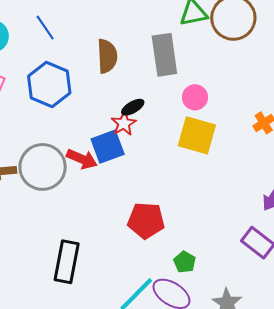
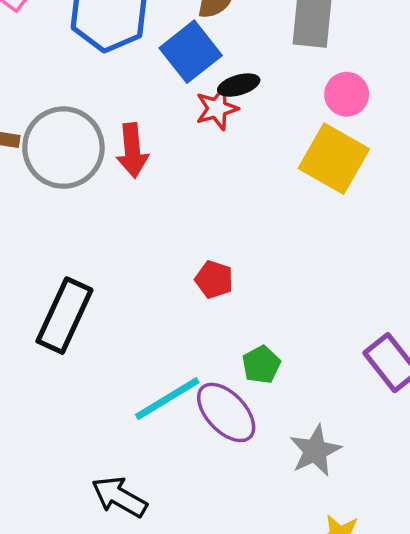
blue square: (108, 147) -> (191, 52), moved, turned -32
red arrow: (82, 159) -> (132, 150), turned 48
red pentagon: (146, 220) -> (214, 279), size x0.6

